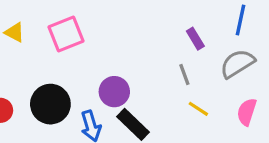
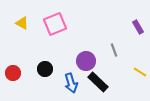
gray line: (184, 74) -> (114, 50), moved
black circle: (50, 104) -> (45, 69), size x0.6

